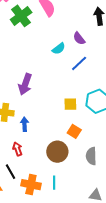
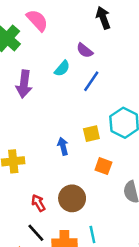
purple arrow: (25, 84) -> (24, 84), moved
blue arrow: (24, 124) -> (63, 146), moved
brown circle: (57, 152) -> (72, 198), moved

